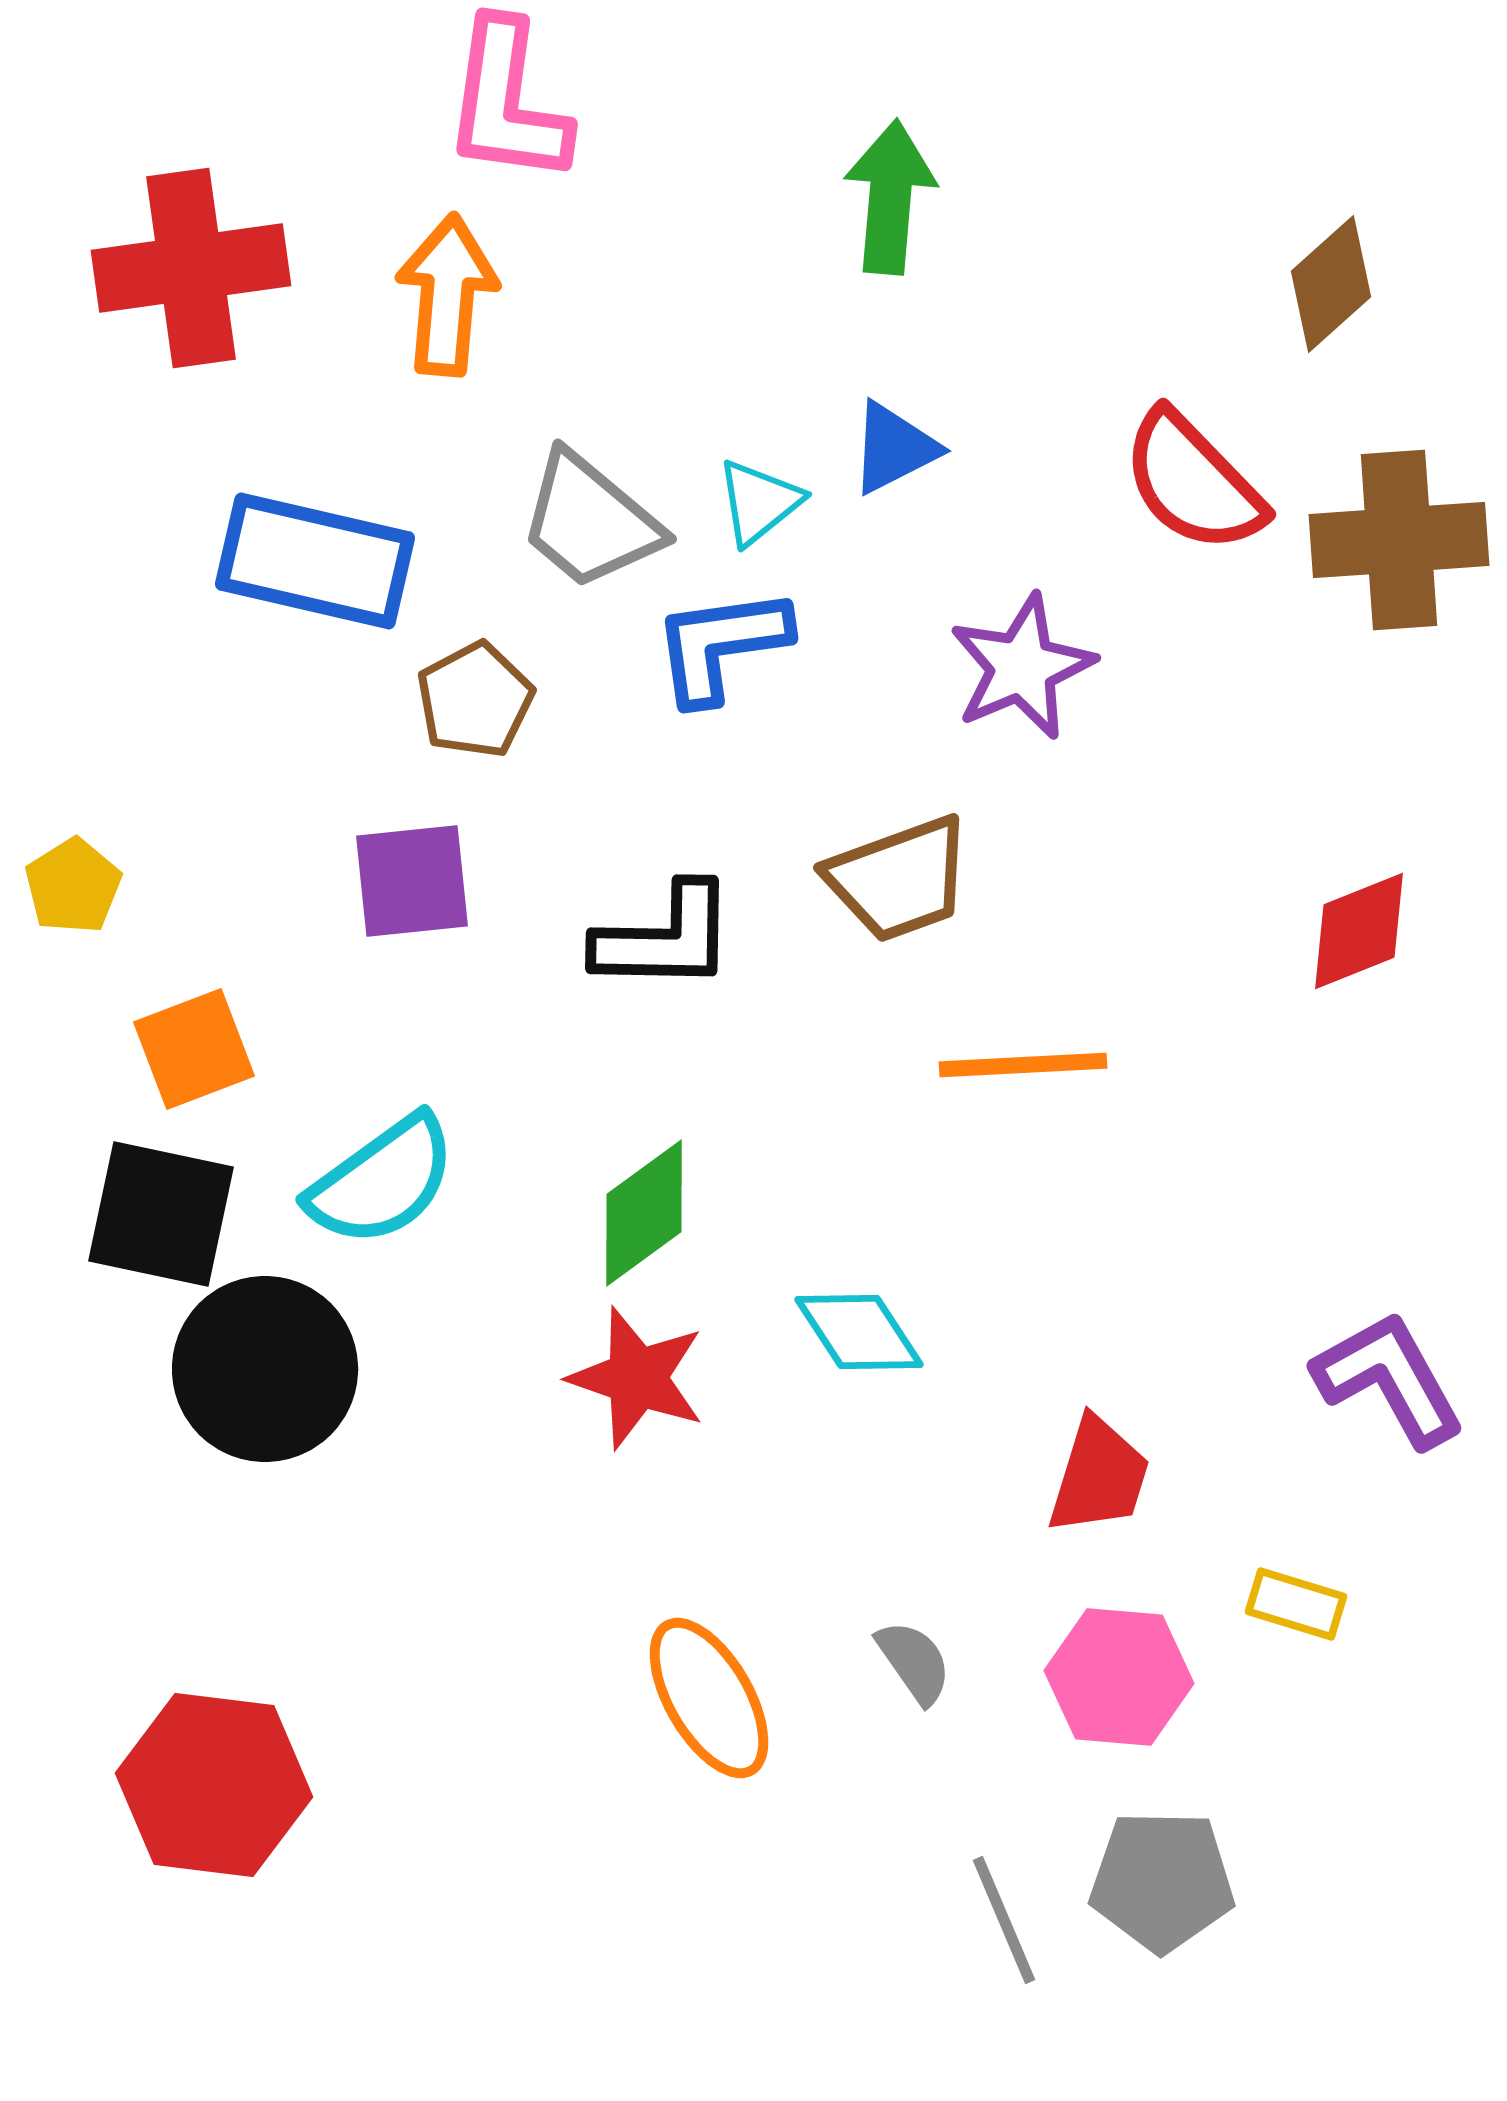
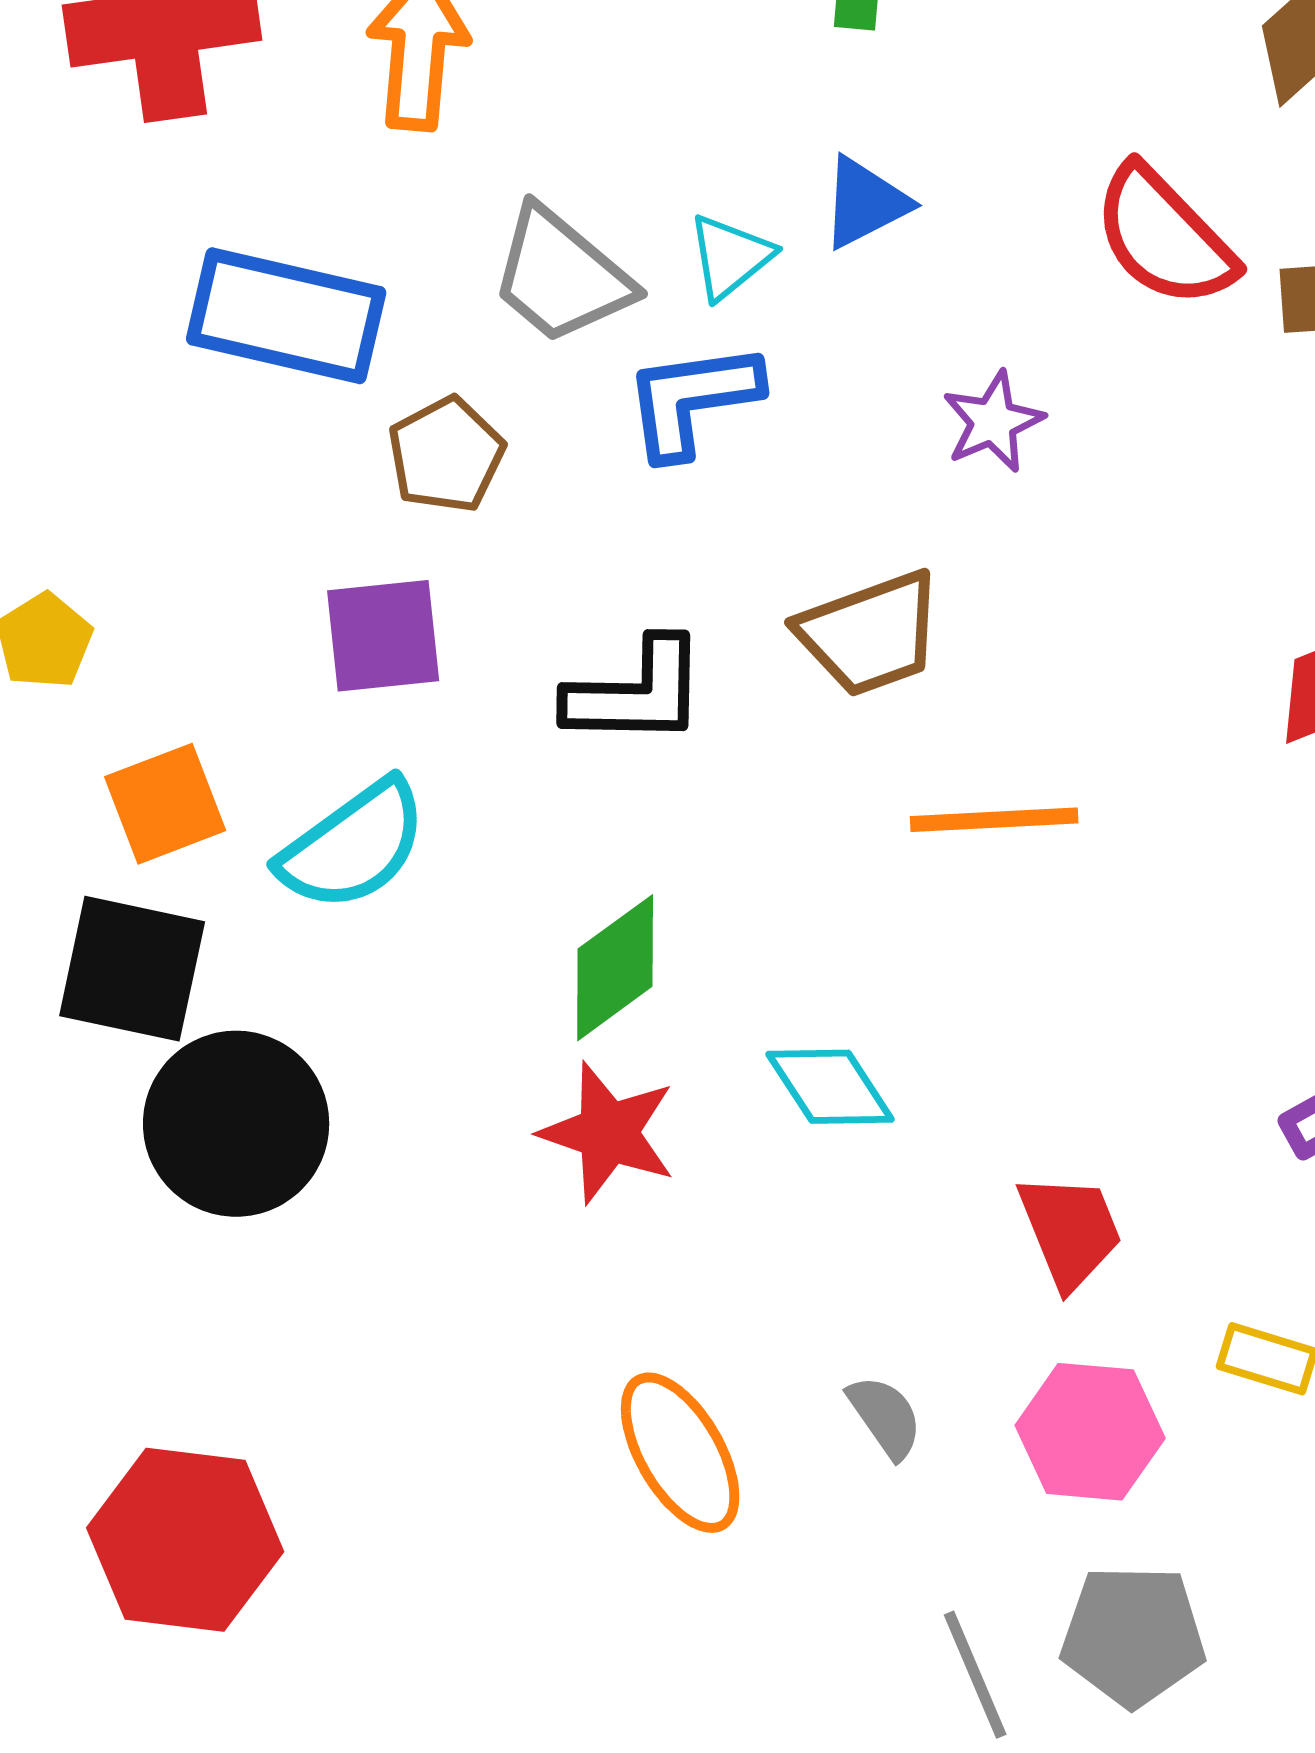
purple star: (1022, 667) -> (993, 422), size x0.7
cyan semicircle: (382, 1181) -> (353, 846), moved
red trapezoid: (1099, 1476) -> (1070, 1231), turned -39

